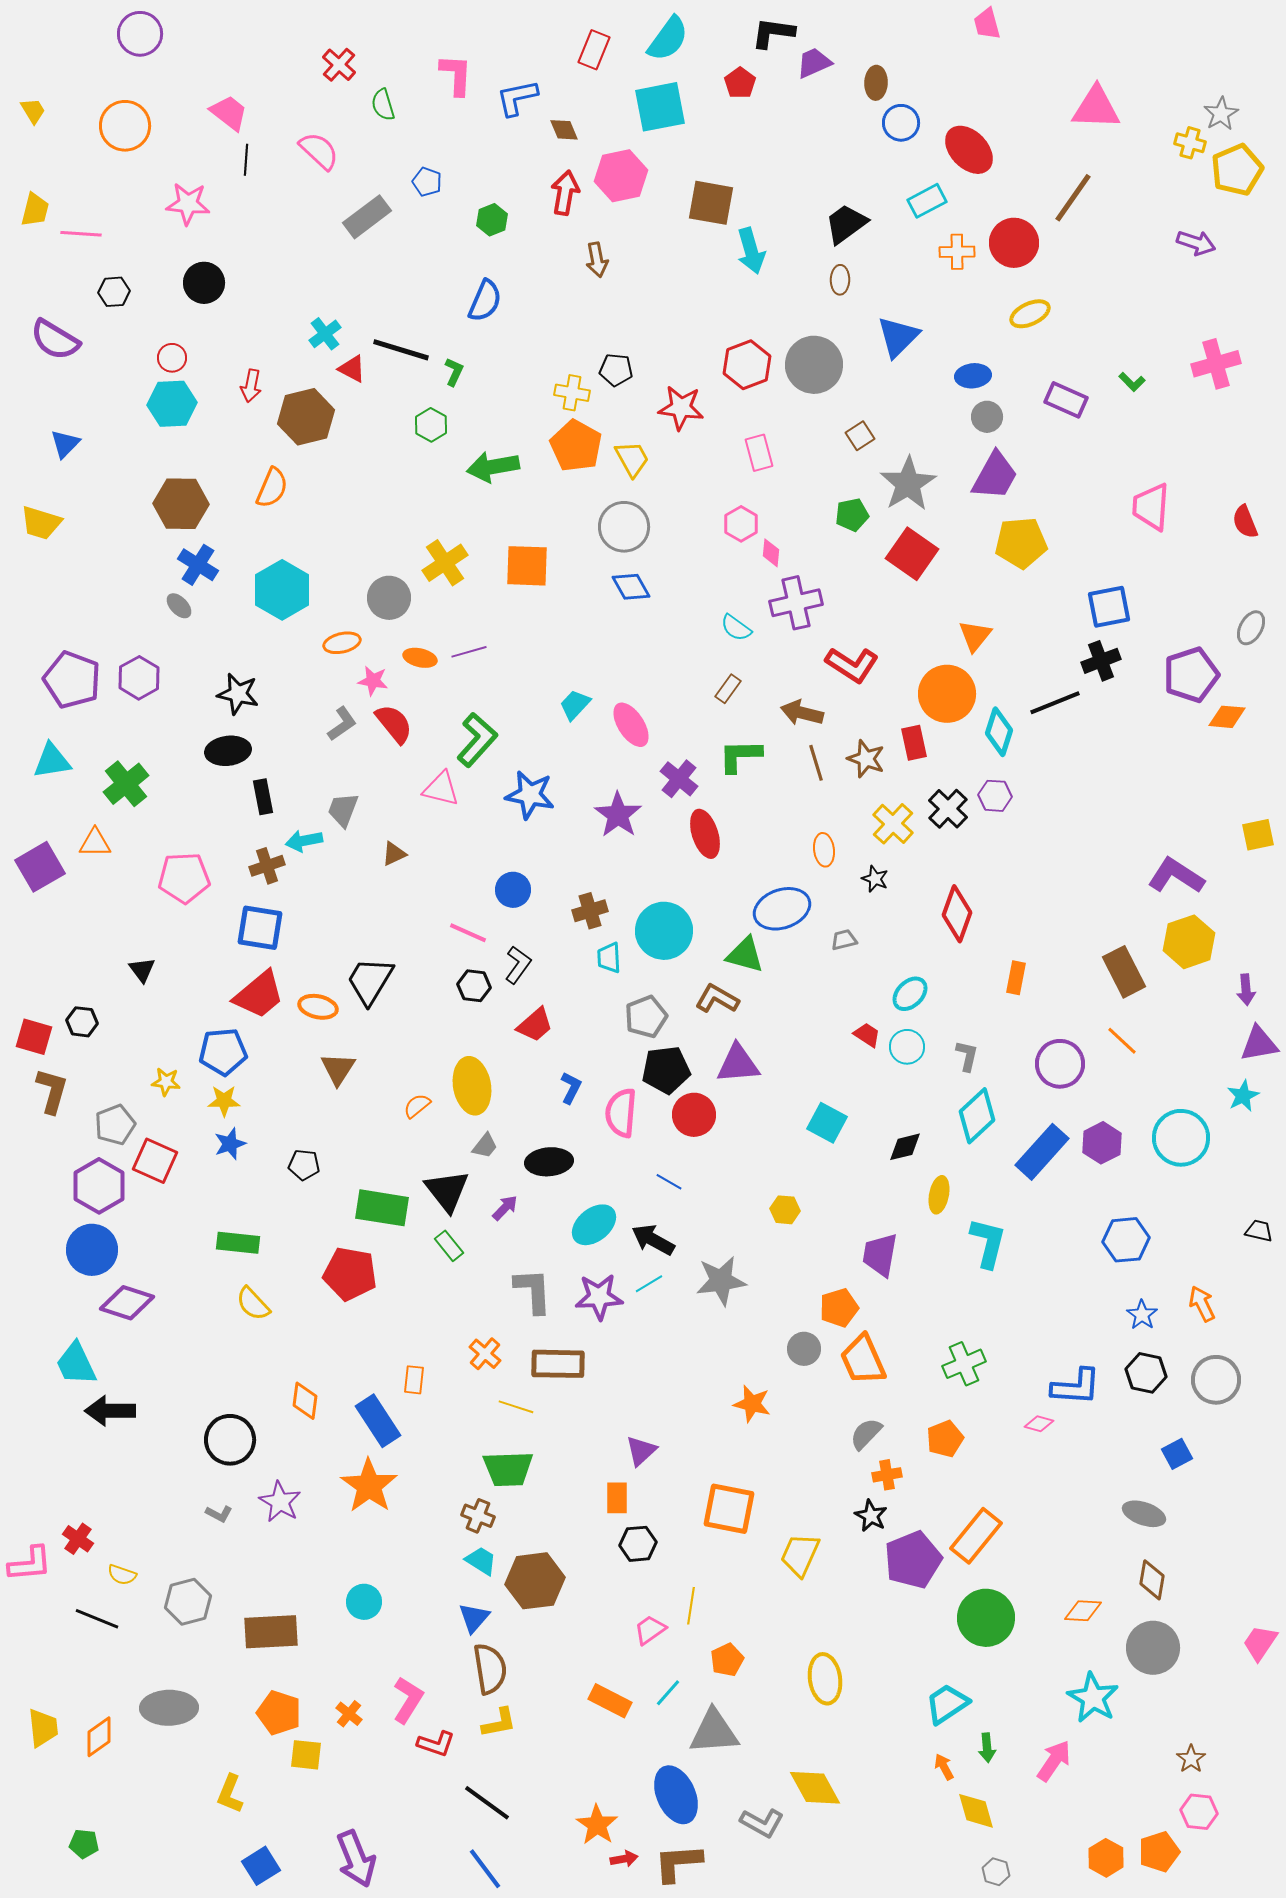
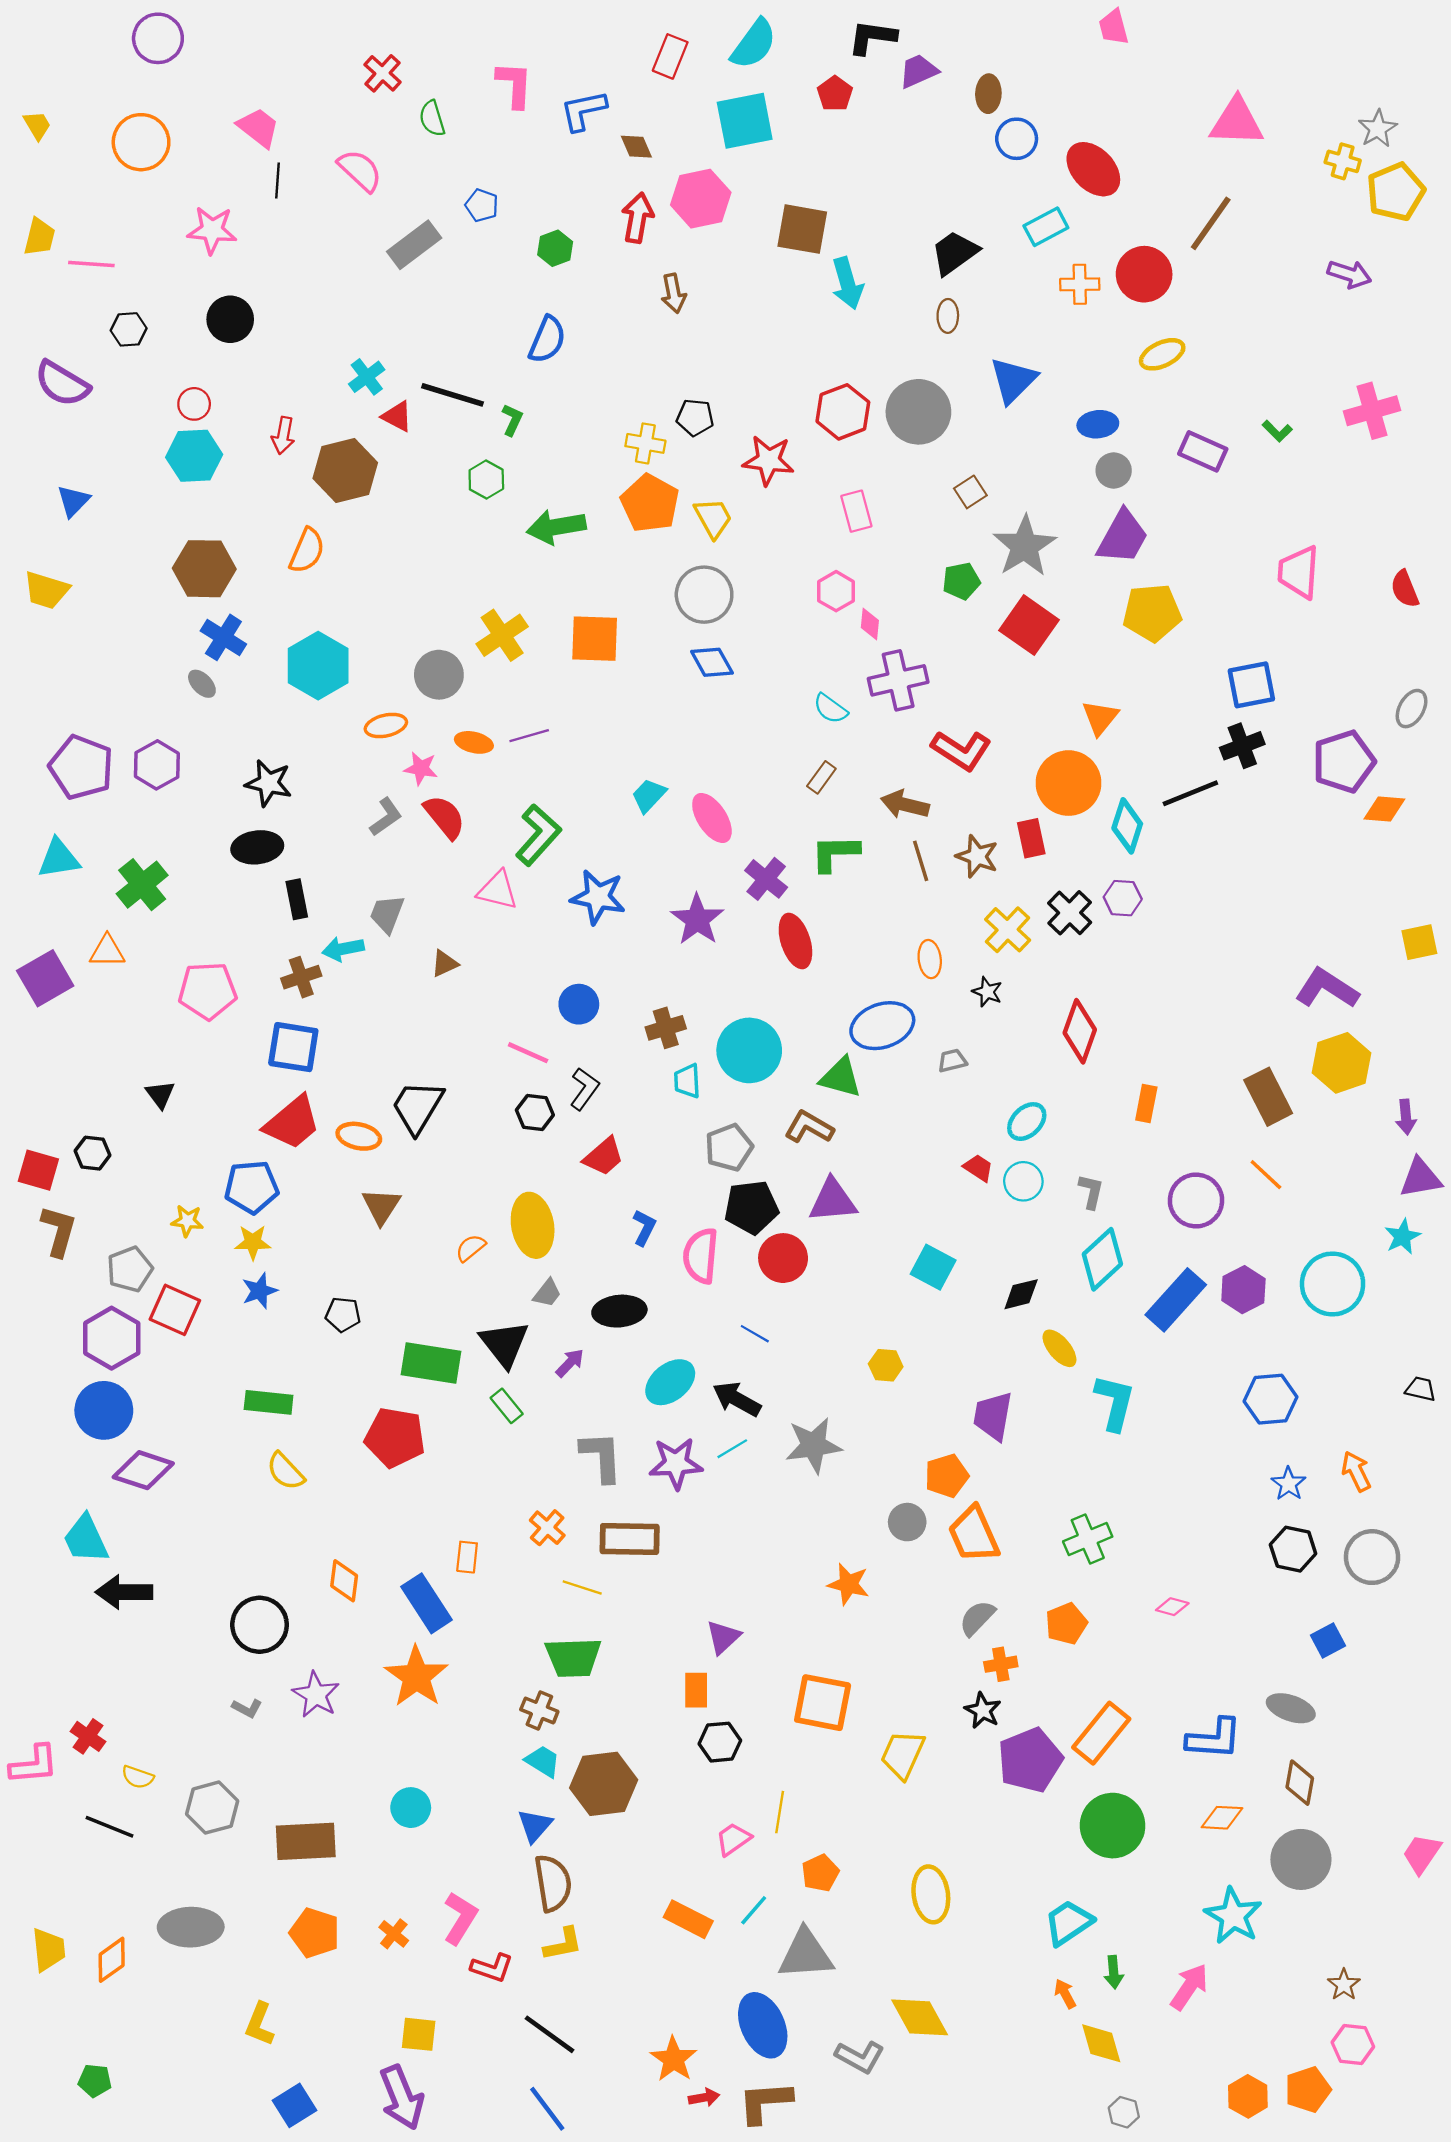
yellow ellipse: (939, 1195) -> (1059, 1348), turned -51
blue L-shape: (1076, 1387) -> (1214, 1739), moved
yellow square: (306, 1755) -> (419, 2034), moved

